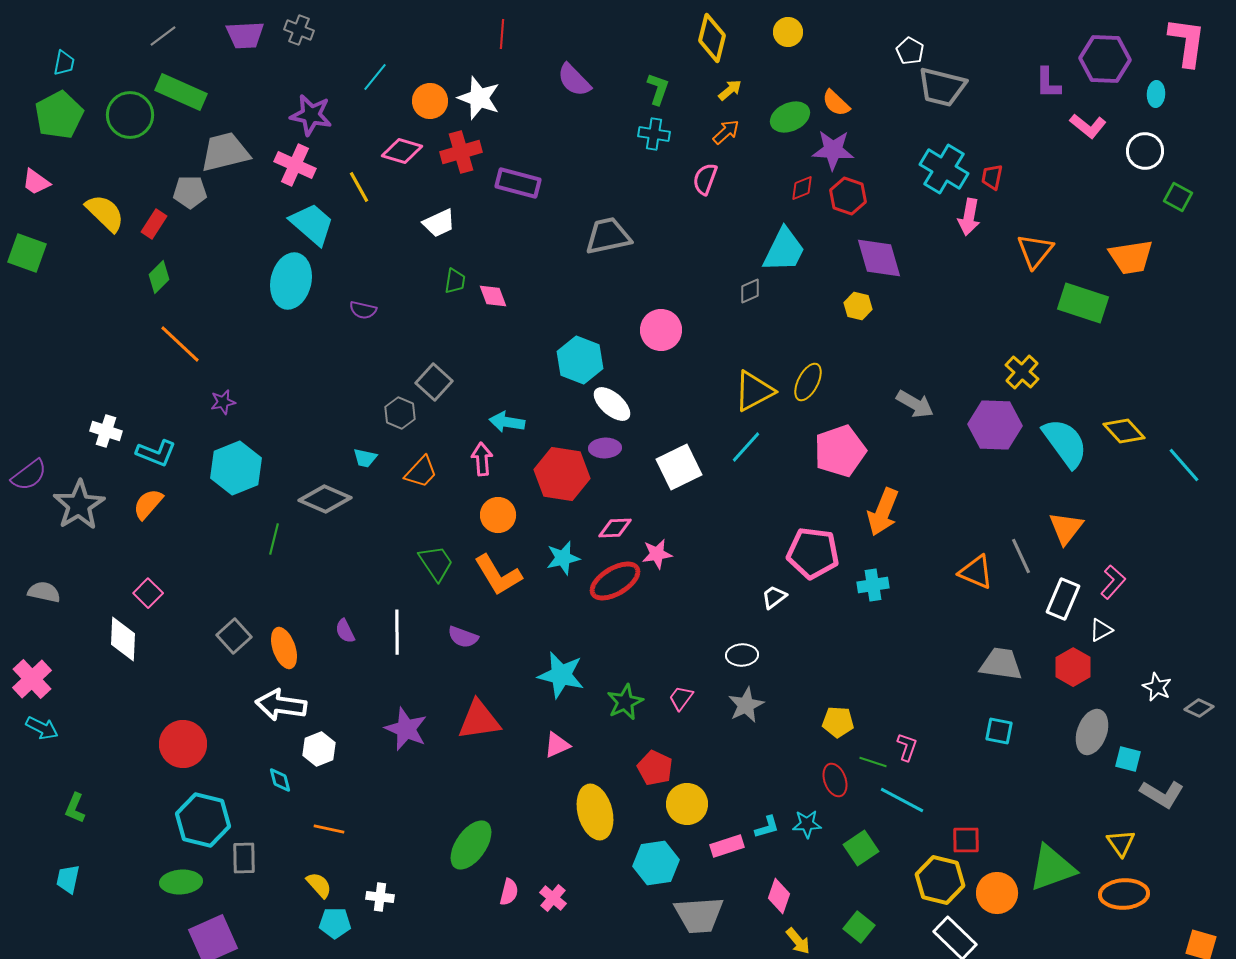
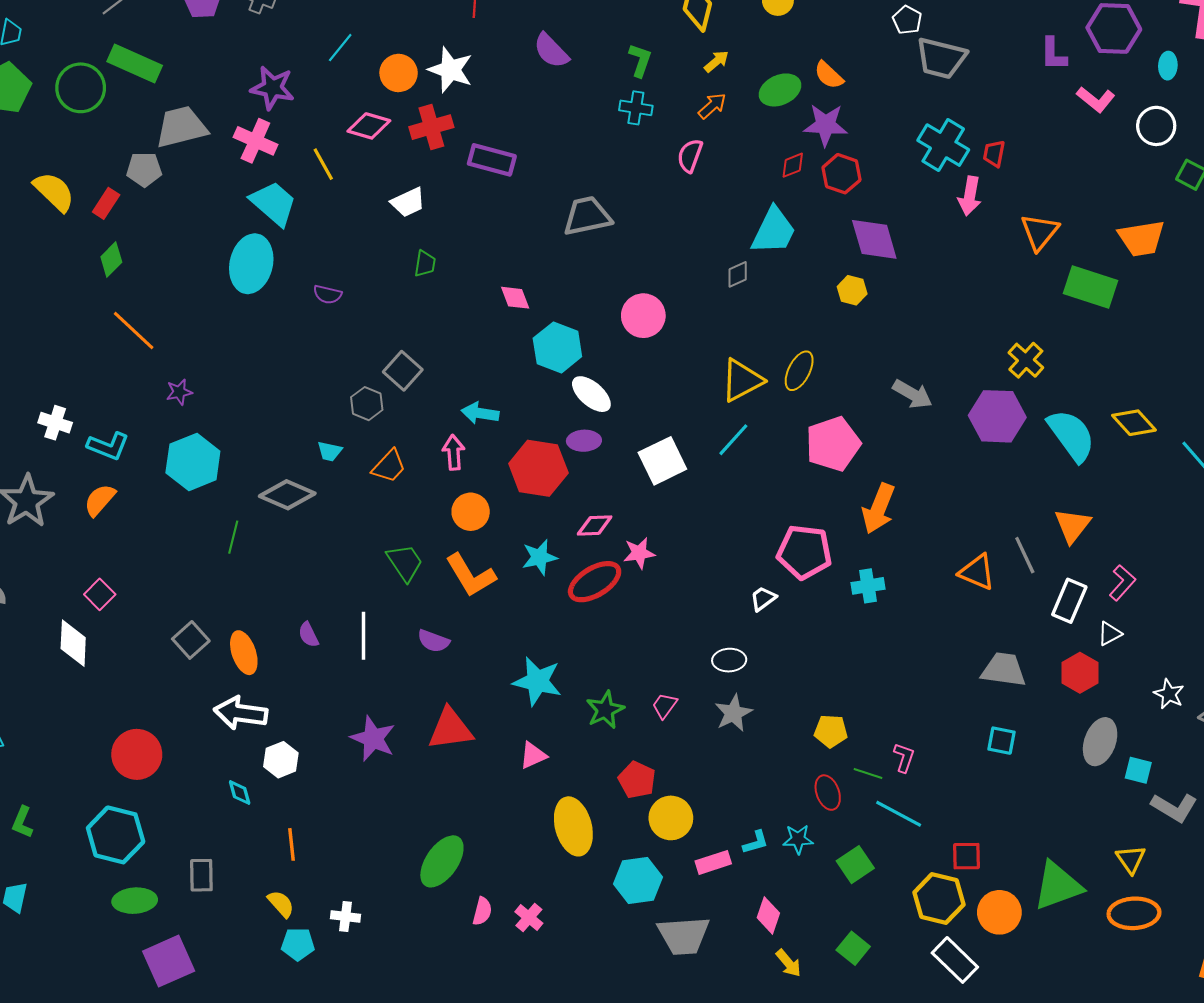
pink diamond: (493, 296) -> (515, 298), moved
cyan hexagon: (203, 820) -> (116, 835), moved
orange line: (329, 829) -> (291, 844), turned 72

